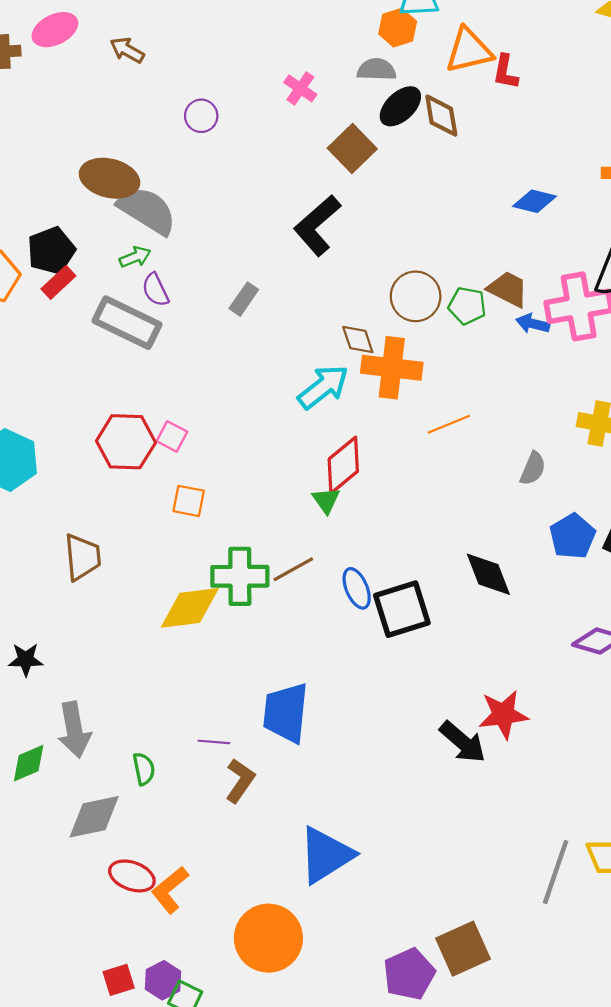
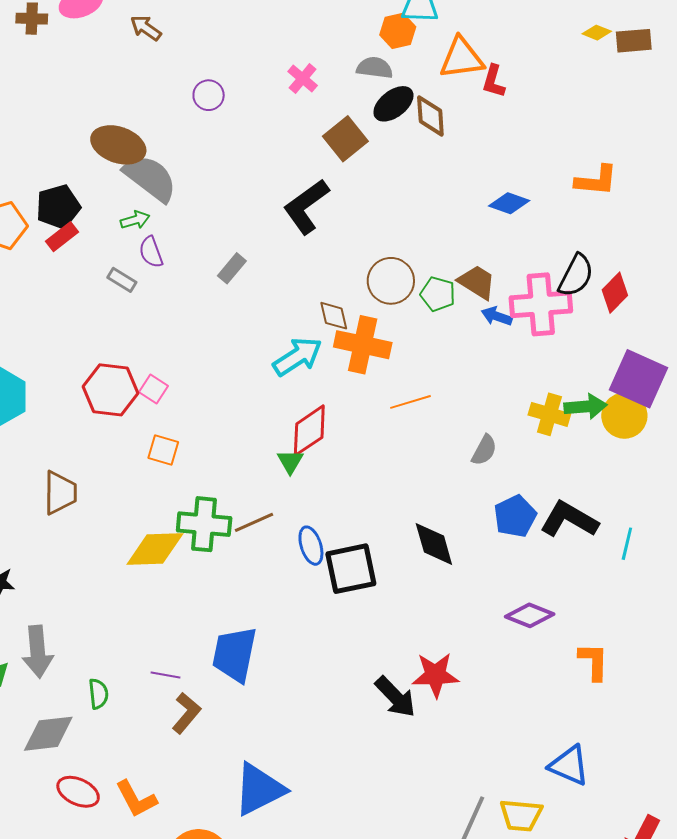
gray rectangle: (127, 323) -> (122, 280), size x0.5
orange L-shape: (170, 890) -> (136, 799), moved, turned -84

